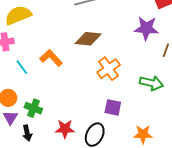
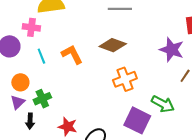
purple square: (113, 107) -> (137, 120), moved, size x1.5
green cross: (33, 108) -> (42, 99), turned 30

